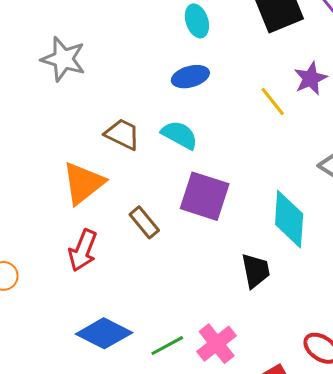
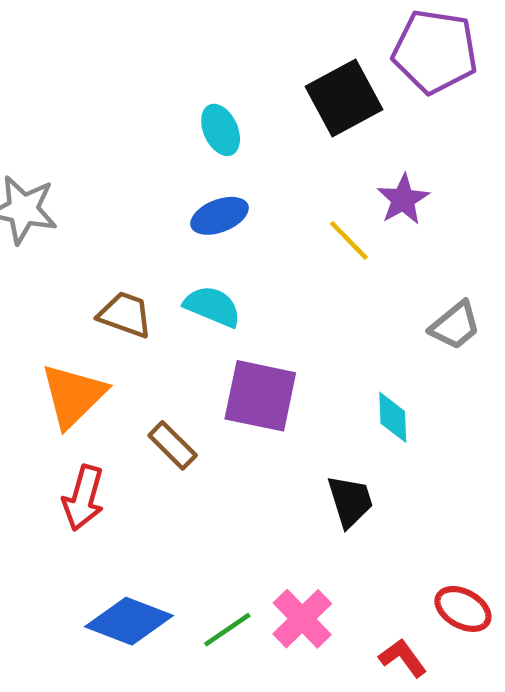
cyan diamond: (289, 219) -> (393, 417), size x0.6

